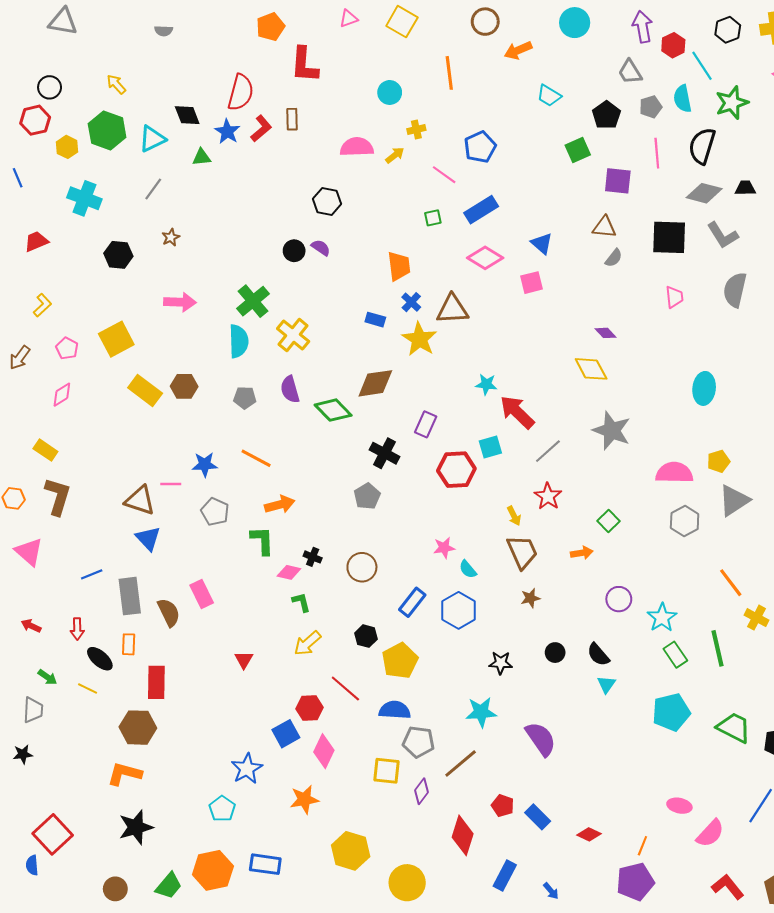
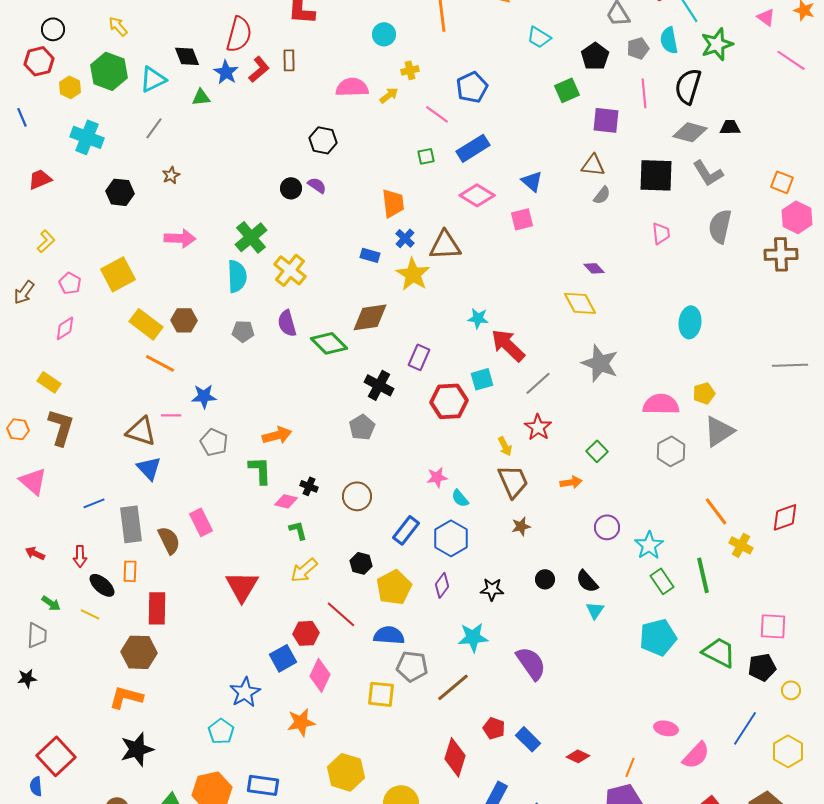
orange line: (256, 458) -> (160, 363), moved
red triangle: (244, 660) -> (242, 586), size x1.8
purple diamond: (422, 791) -> (442, 585), moved

